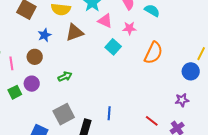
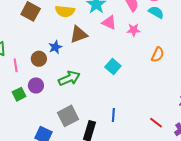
blue star: (45, 35) -> (55, 47), moved
cyan square: (113, 47) -> (113, 67), moved
orange semicircle: (153, 53) -> (158, 55), size x0.7
green arrow: (65, 76) -> (69, 78), size x1.5

